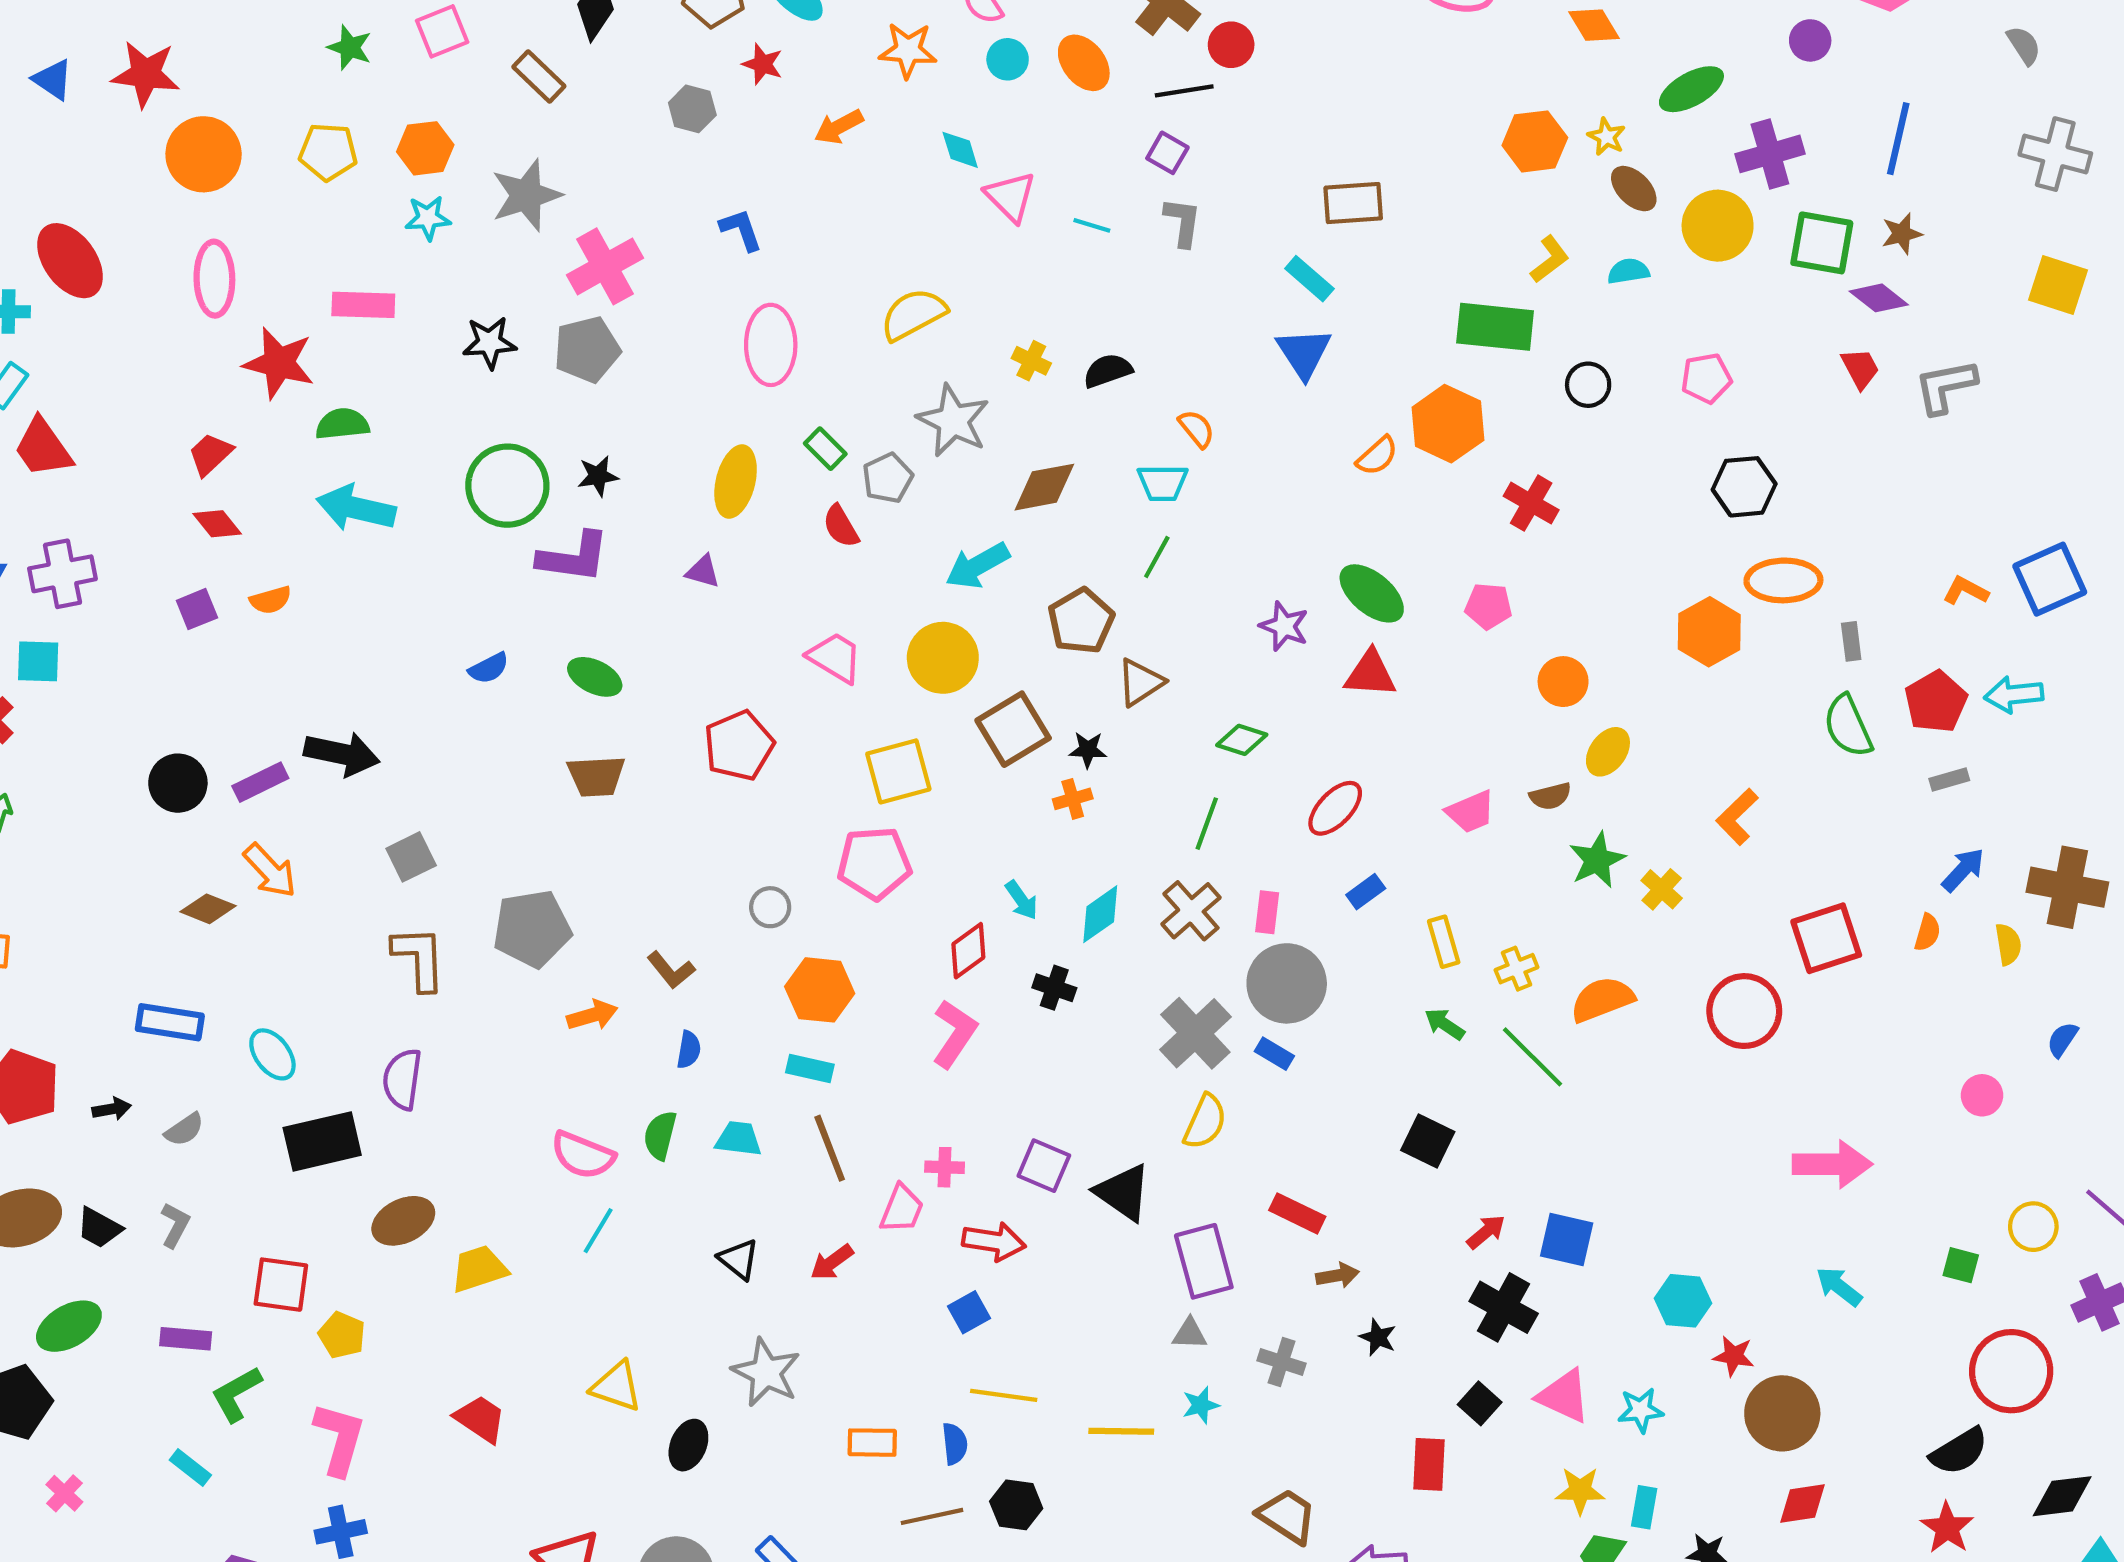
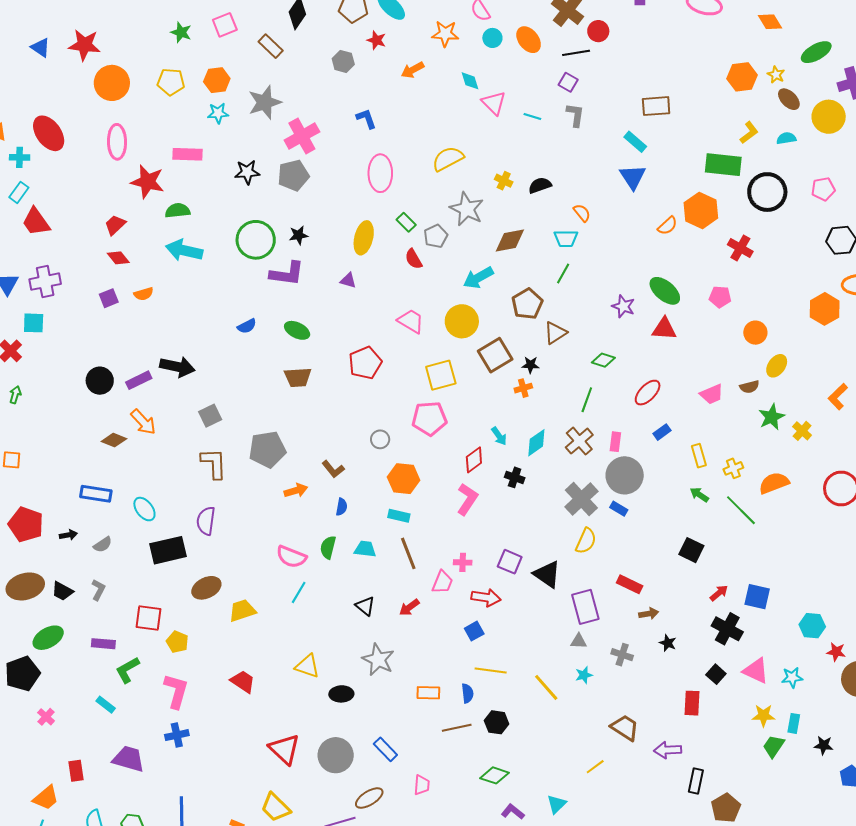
black circle: (1588, 385) -> (767, 192), size x1.8
yellow line: (1121, 1431) -> (546, 687), turned 48
black ellipse: (688, 1445) -> (341, 694), turned 65

